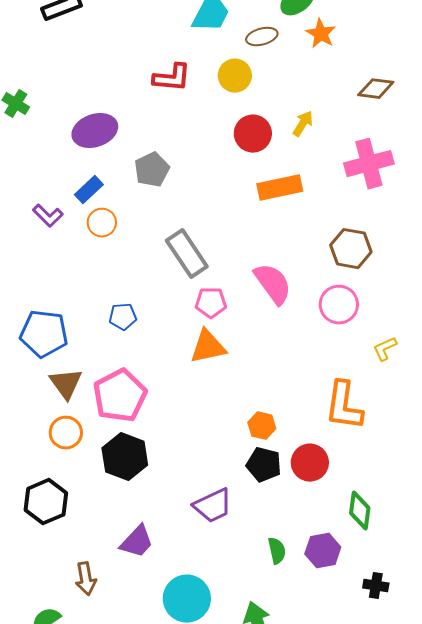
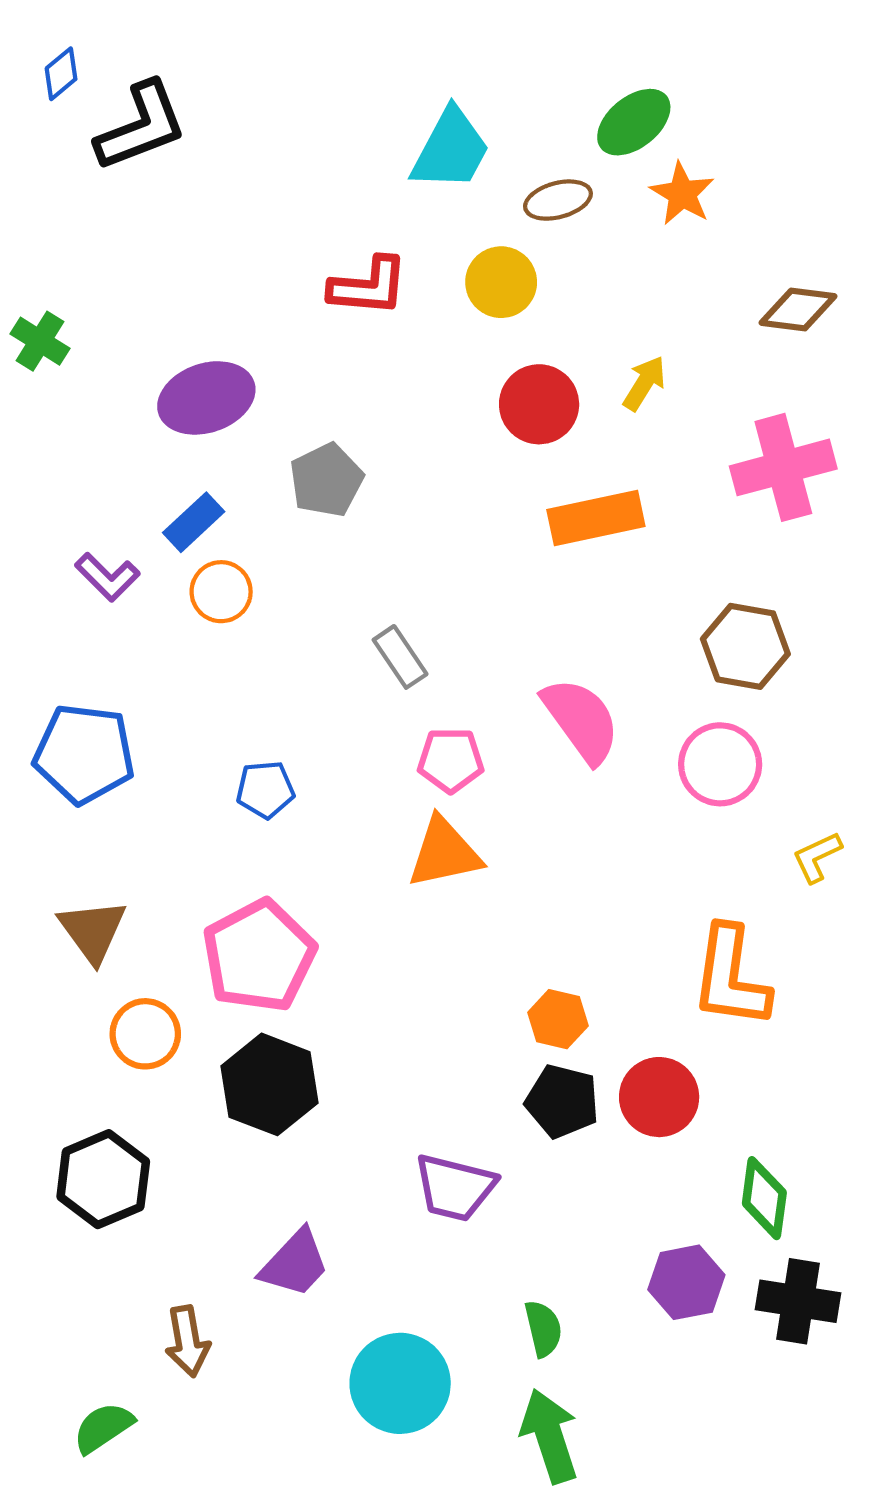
gray rectangle: (187, 254) -> (400, 657), size x0.6
blue pentagon: (44, 334) -> (84, 754), moved
brown triangle: (66, 384) -> (93, 931), moved
purple trapezoid: (213, 506) -> (455, 1188), turned 39
green semicircle: (277, 551) -> (543, 1329), moved
black cross: (376, 586) -> (798, 1301), moved, size x1.5

